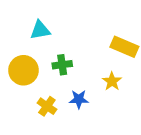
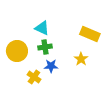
cyan triangle: (40, 30) -> (42, 28), moved, turned 35
blue star: (79, 99) -> (51, 66), moved

